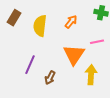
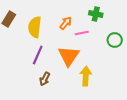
pink line: (97, 42) -> (82, 33), moved
purple line: (30, 65) -> (38, 55), moved

